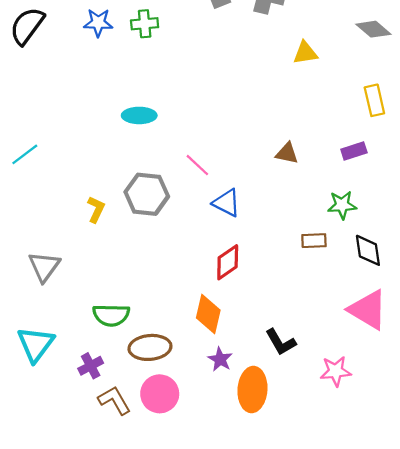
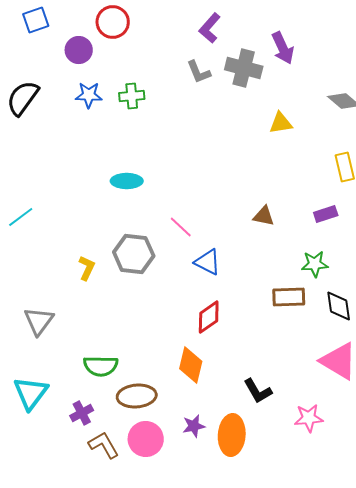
brown rectangle: (314, 241) -> (289, 297), size x1.4
purple star: (220, 359) -> (194, 426), moved, turned 30

